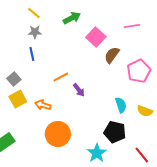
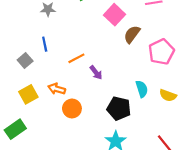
blue line: (32, 54) -> (45, 44), moved
yellow square: (18, 99) -> (28, 94), moved
black pentagon: (115, 132) -> (119, 108), moved
orange circle: (58, 134) -> (72, 108), moved, size x0.7

